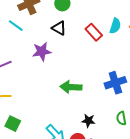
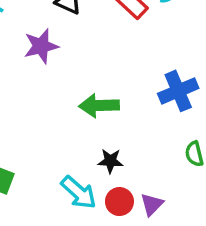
black star: (88, 121) -> (110, 161), moved

